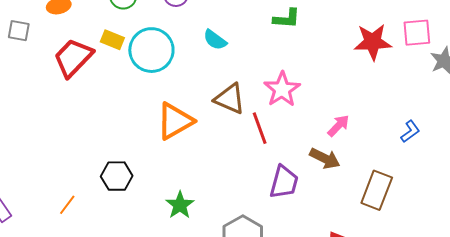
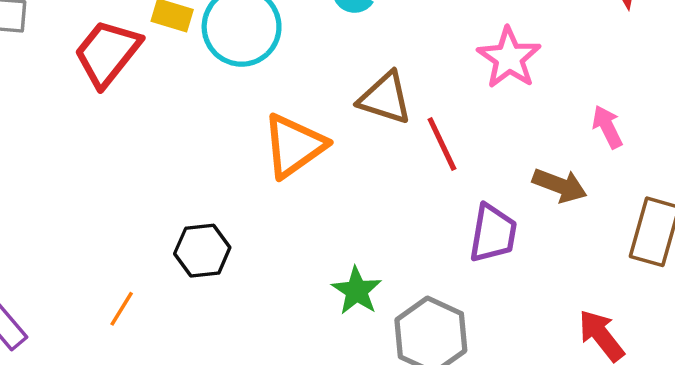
pink star: (282, 89) -> (509, 58), moved
pink arrow: (338, 126) -> (607, 127), moved, turned -65
green star: (180, 205) -> (357, 291), moved

